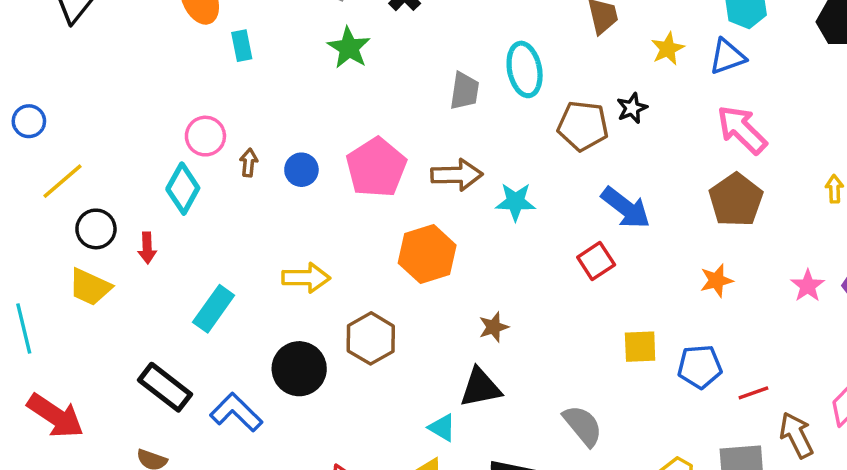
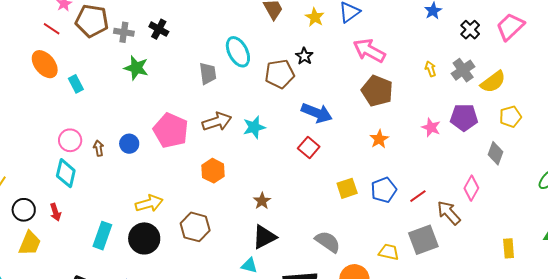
orange hexagon: (427, 254) -> (213, 171), size x0.7
yellow trapezoid: (90, 287) -> (30, 243), turned -76
black circle: (299, 369) -> (144, 238), moved

